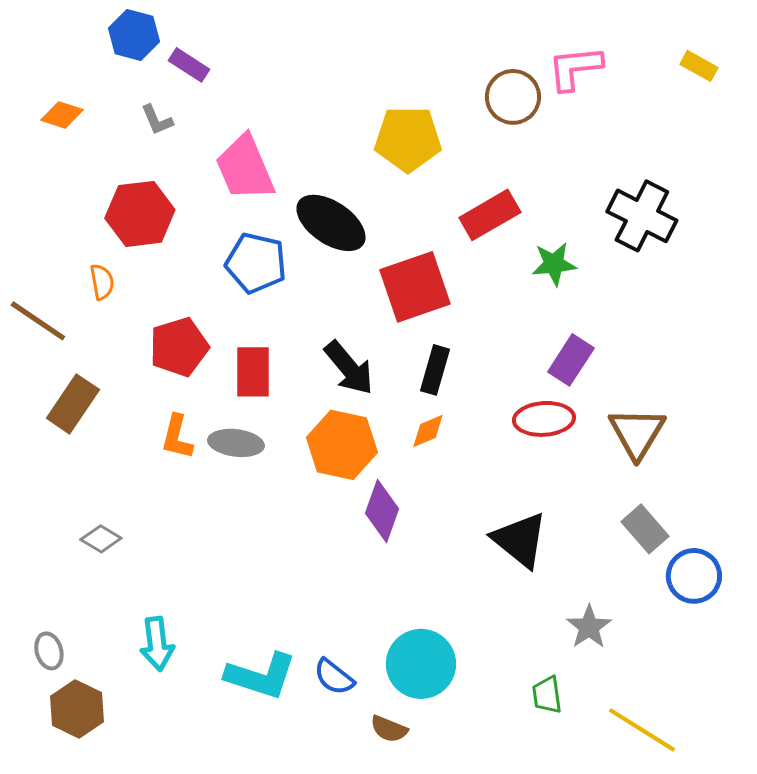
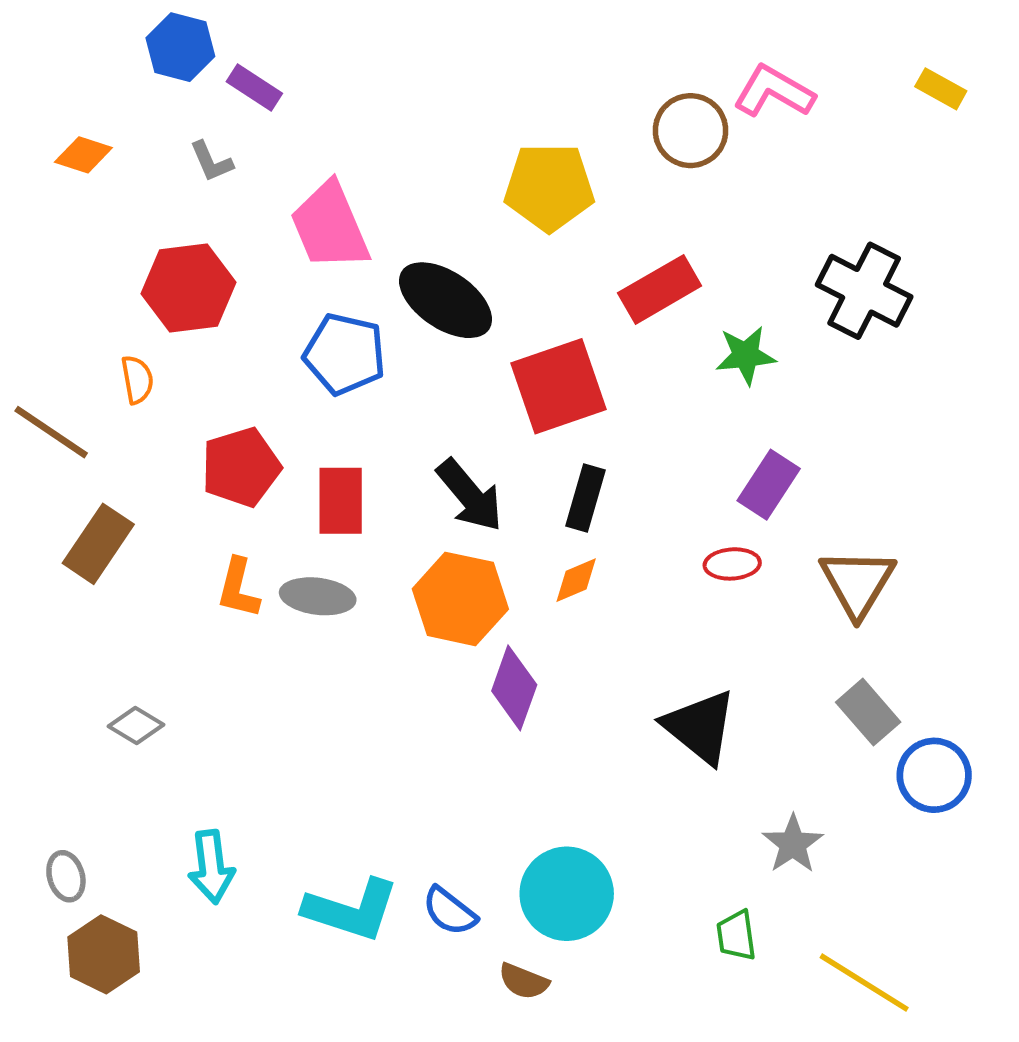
pink L-shape: (575, 68) -> (774, 92), turned 36
red ellipse: (544, 419) -> (732, 564), size x0.7

